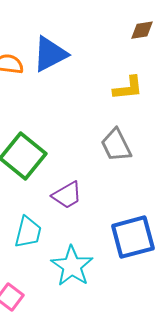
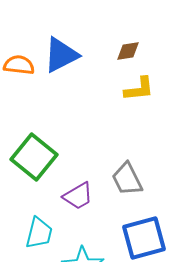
brown diamond: (142, 30) -> (128, 51), moved
gray trapezoid: (116, 145) -> (127, 179), moved

